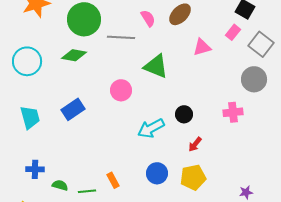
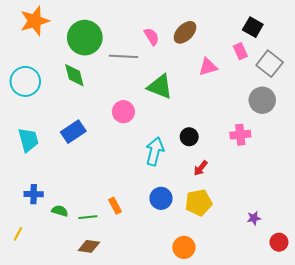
pink rectangle: (233, 32) -> (240, 51), turned -63
green diamond: (74, 55) -> (74, 75), turned 65
cyan arrow: (151, 128) -> (155, 151), turned 132

